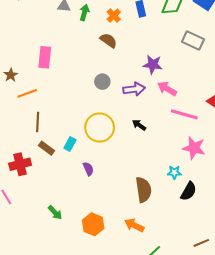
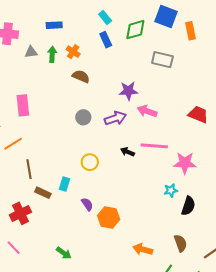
orange cross: (114, 16) -> (73, 52), moved
pink line: (184, 114) -> (154, 146), moved
yellow circle: (100, 128) -> (90, 162), size x0.6
brown semicircle: (143, 190) -> (181, 243), moved, size x0.7
orange hexagon: (93, 224) -> (109, 218), moved

